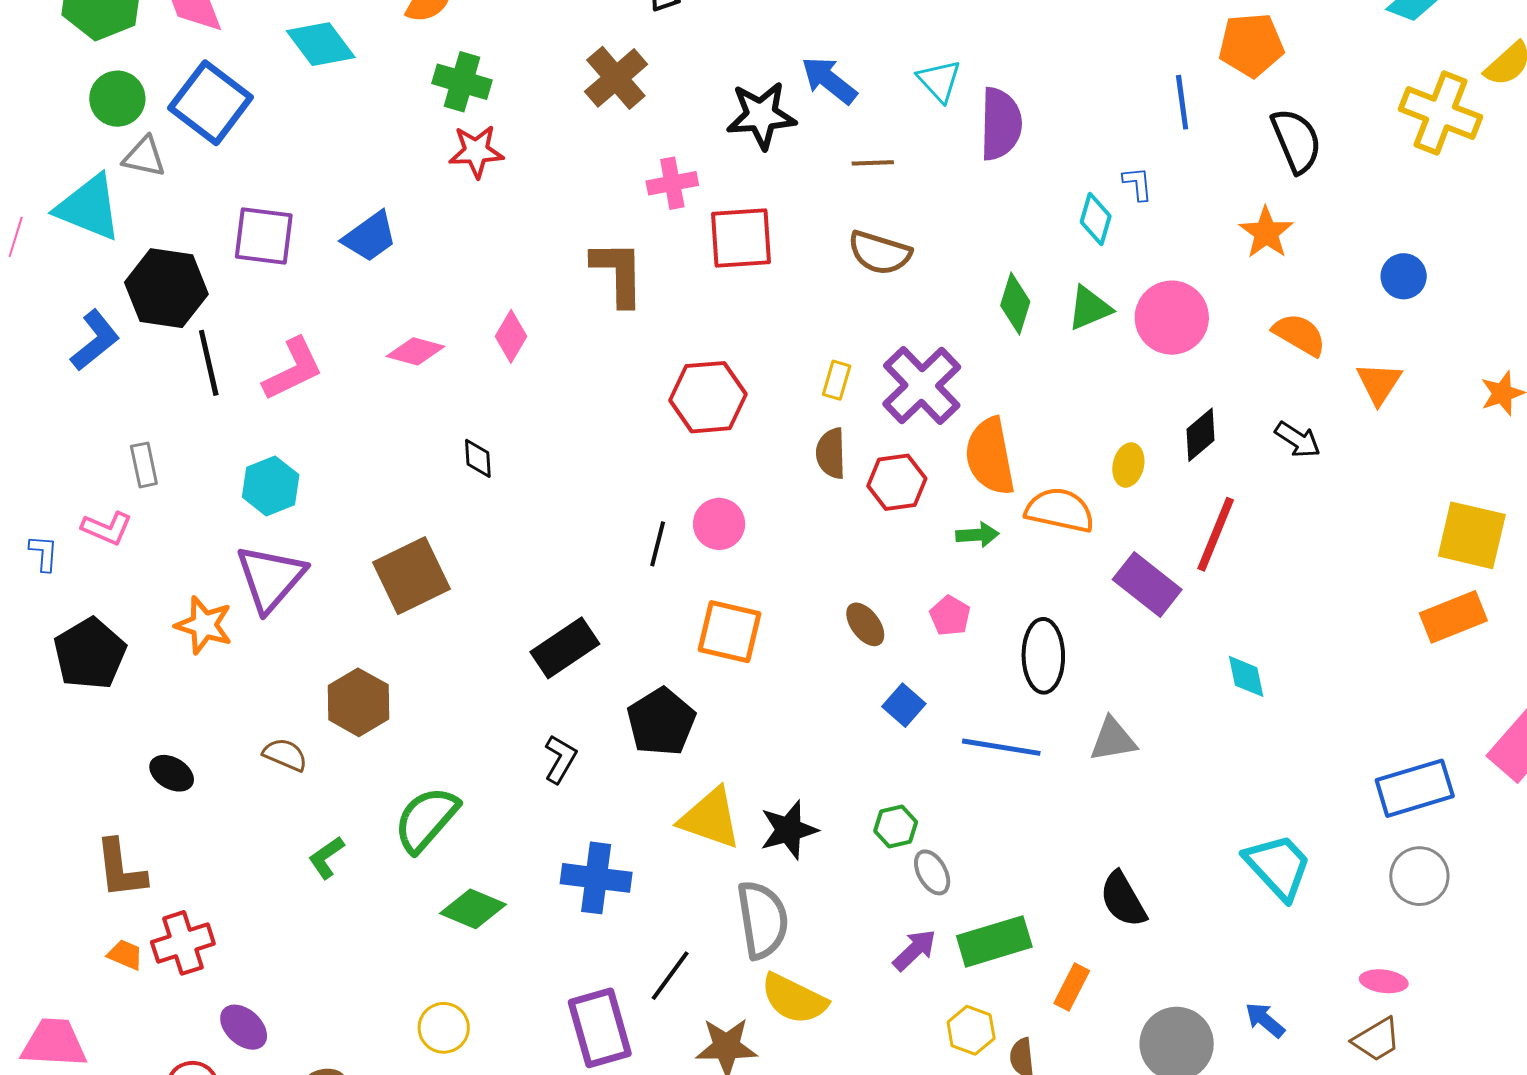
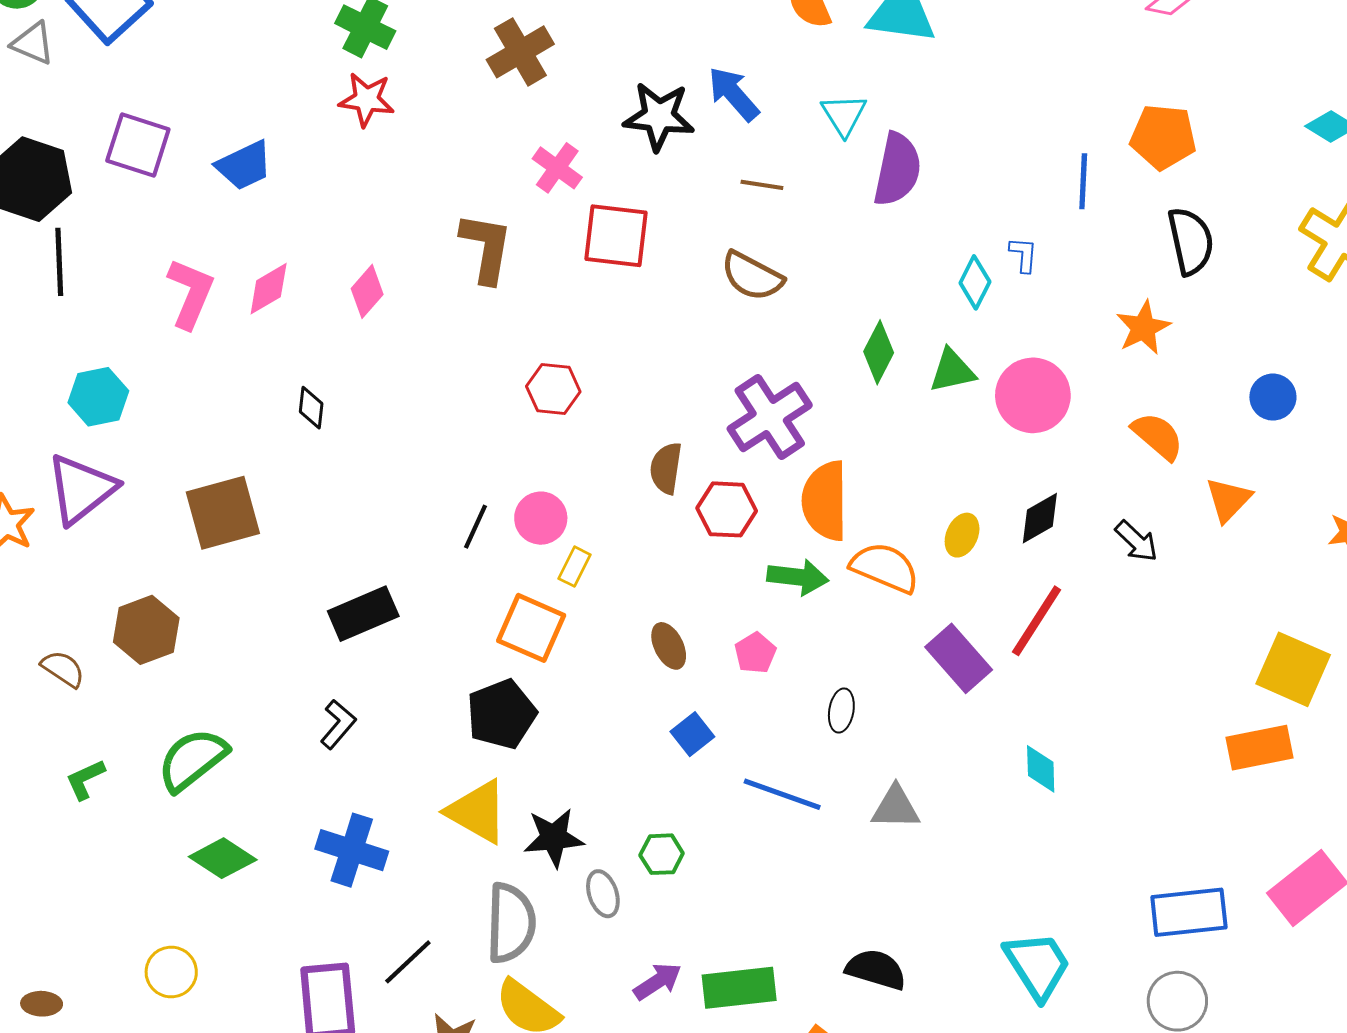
pink cross: (672, 183) -> (557, 168), turned 36
pink diamond: (415, 351) -> (269, 289), turned -56
pink L-shape: (293, 369) -> (191, 293), moved, turned -52
yellow rectangle: (837, 380) -> (575, 567), moved
red hexagon: (708, 397) -> (553, 389), size x0.7
green arrow: (978, 535) -> (798, 577), size x1.4
black ellipse: (1043, 656) -> (841, 711), size x0.6
black pentagon: (661, 722) -> (501, 714), moved
gray ellipse: (932, 872) -> (603, 894), moved
black semicircle: (1123, 899) -> (876, 969), turned 126

